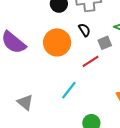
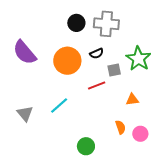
black semicircle: (84, 30) -> (97, 53), turned 88
cyan line: (69, 90) -> (59, 105), moved

